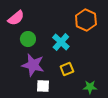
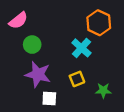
cyan cross: (61, 42) -> (81, 48), moved
green star: (90, 87) -> (103, 90), moved

